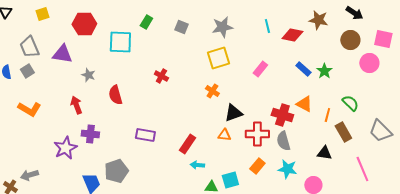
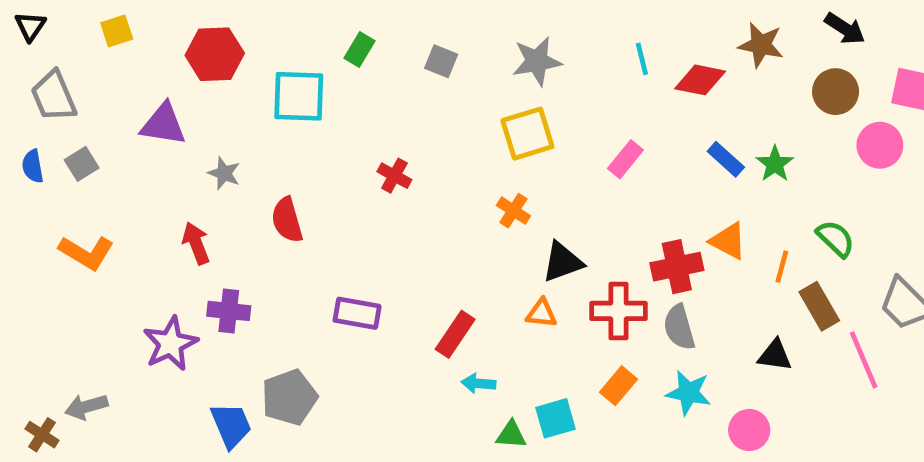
gray trapezoid: (29, 47) -> (54, 96), moved
red cross: (282, 115) -> (677, 267), turned -30
pink line: (362, 169) -> (864, 360), moved

